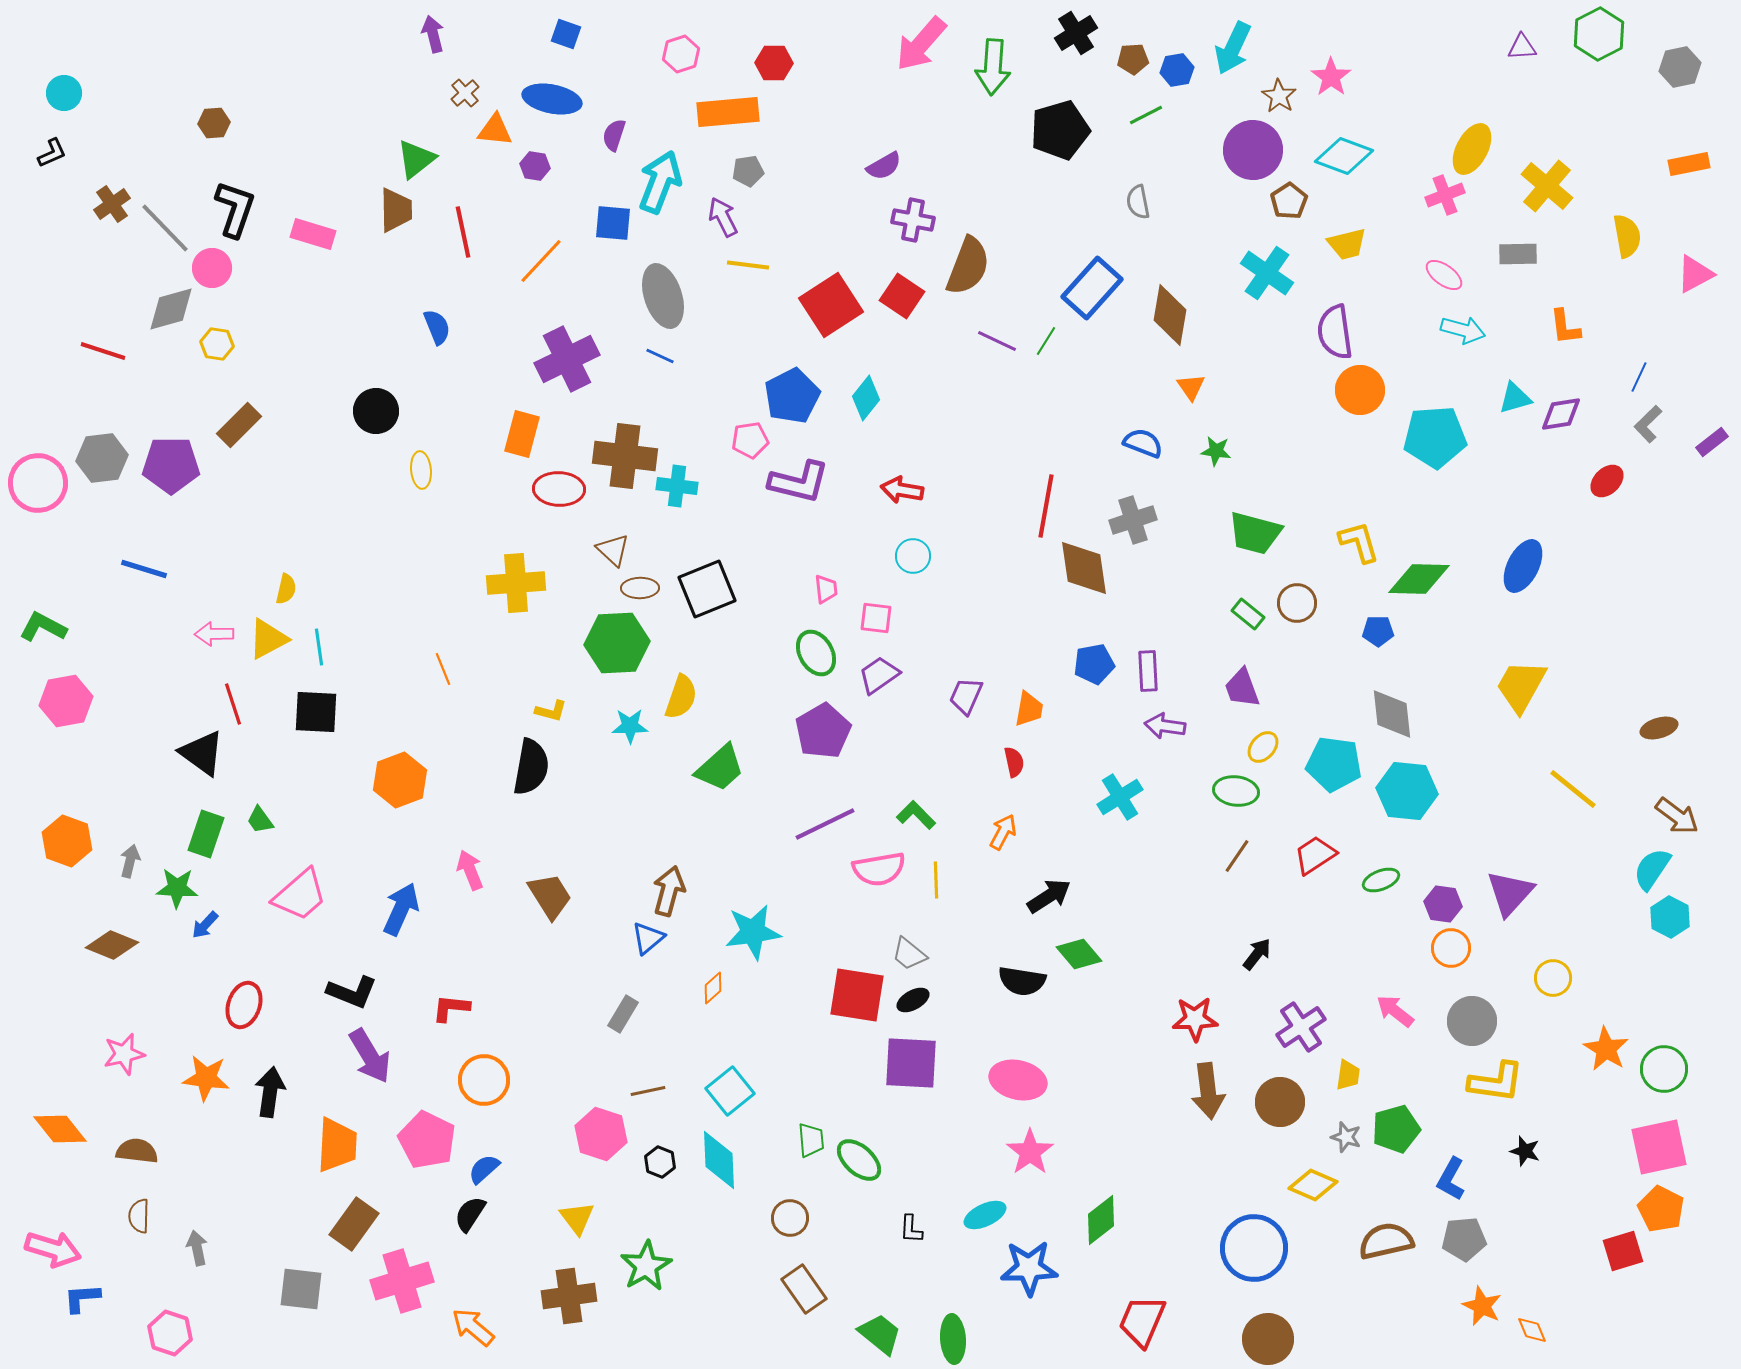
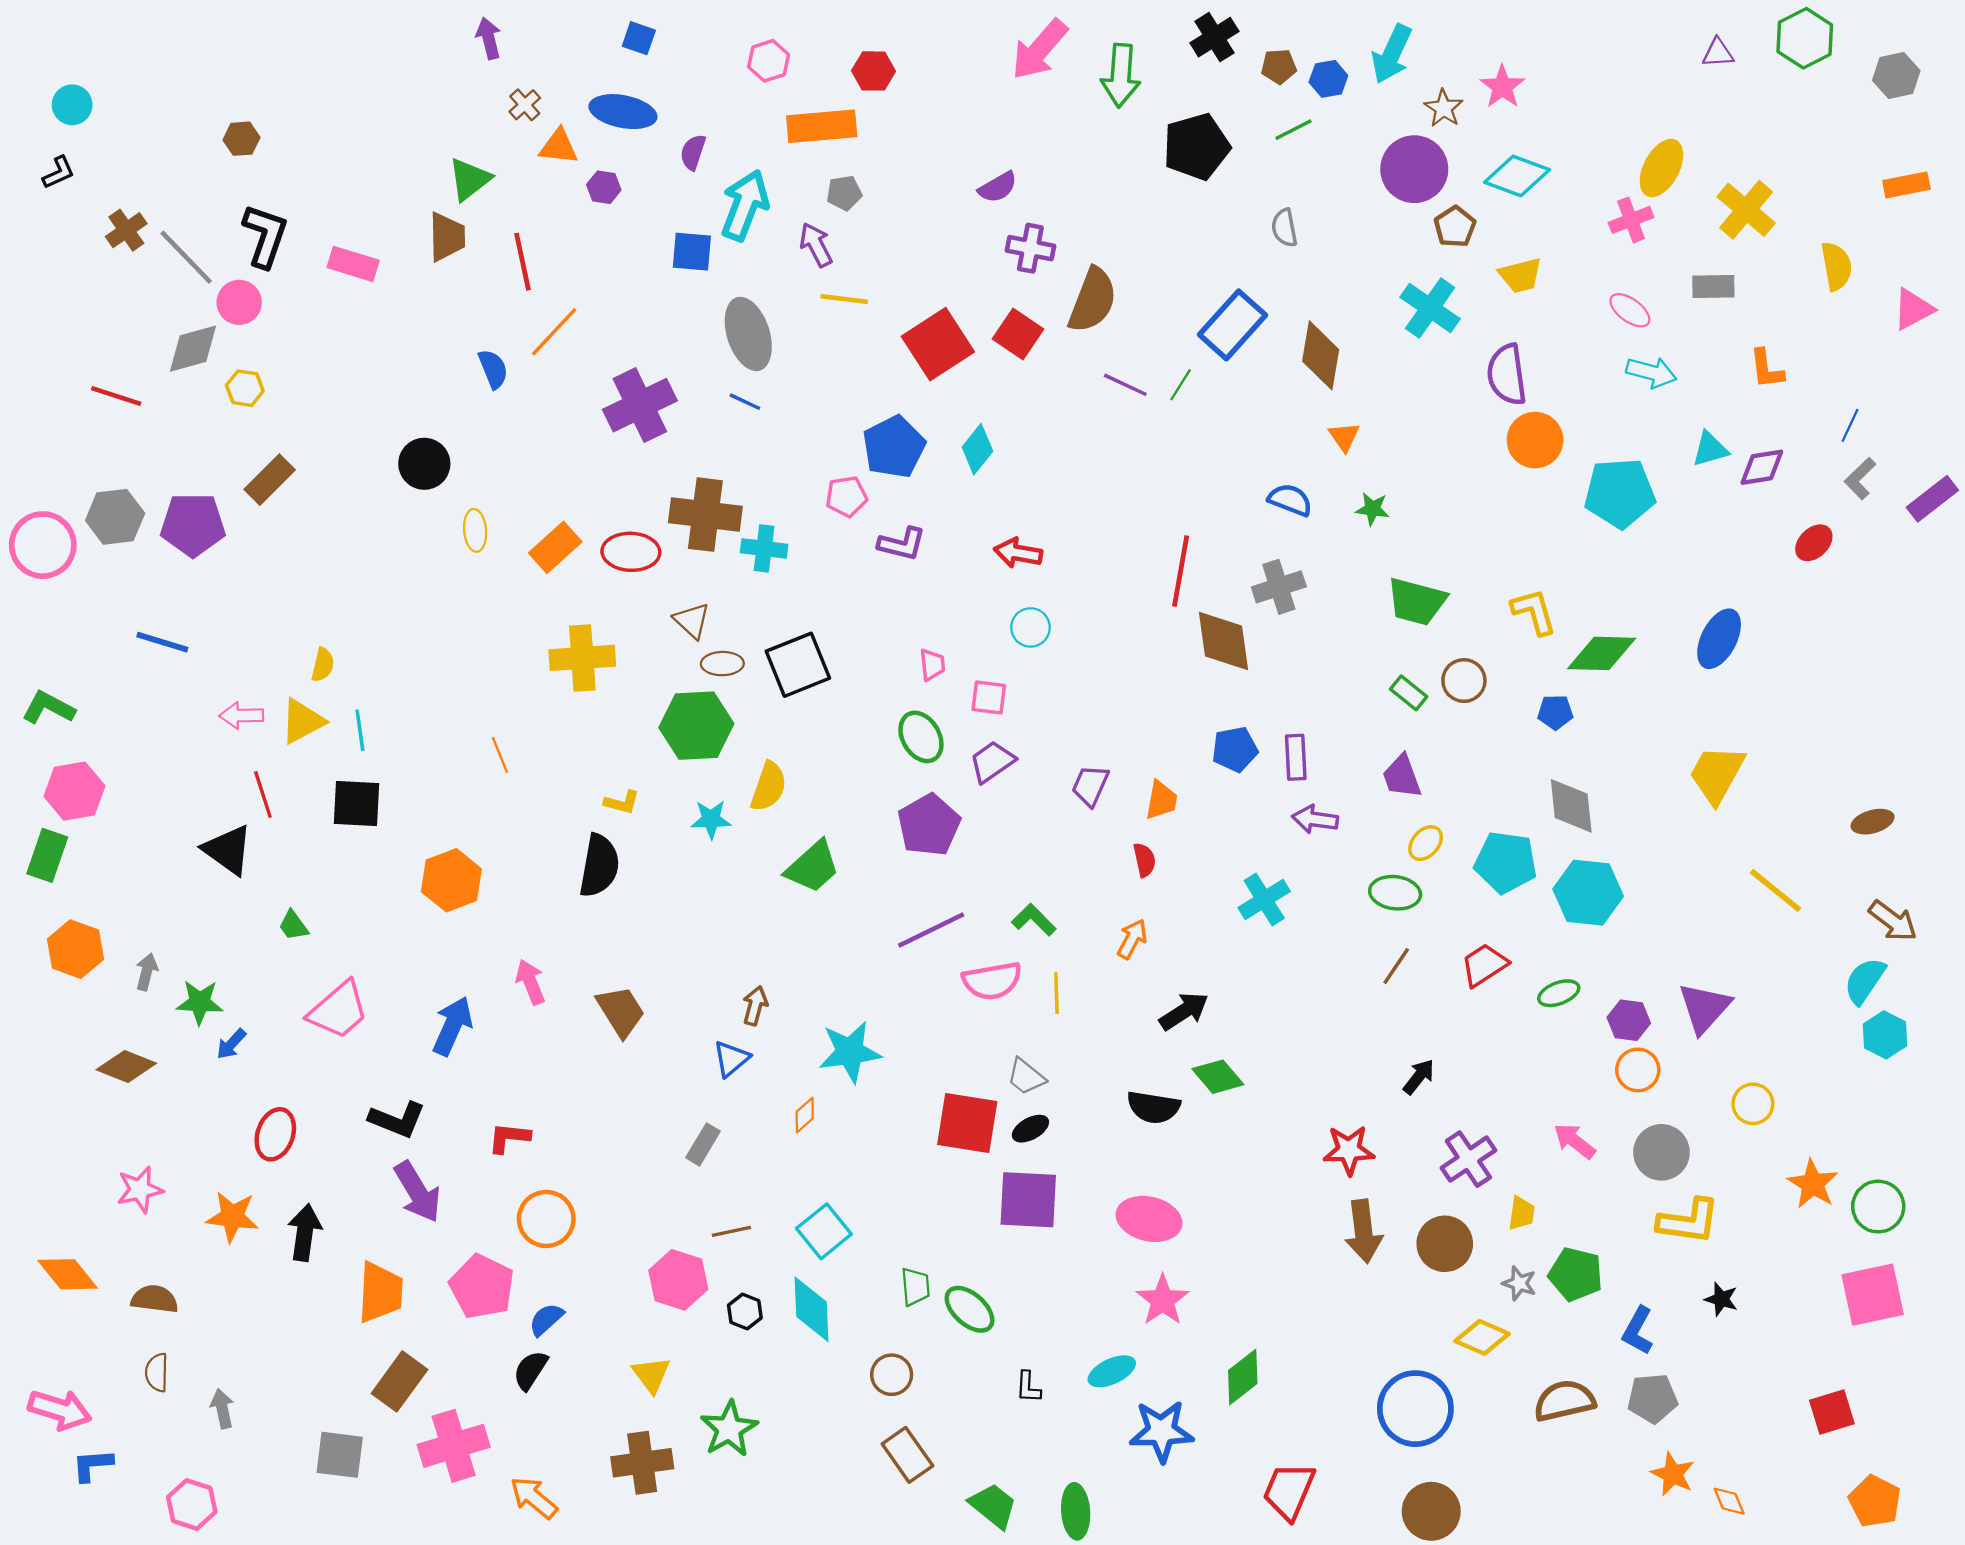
orange line: (541, 261) -> (554, 332), moved
orange rectangle: (522, 434) -> (555, 547), moved, turned 33
purple rectangle: (1712, 442) -> (1932, 499), size x1.4
purple L-shape: (799, 482) -> (902, 544), size x0.7
green rectangle: (206, 834) -> (47, 855), moved
brown arrow: (669, 891) -> (755, 1006), size x0.7
green pentagon: (1396, 1129) -> (1576, 1274), turned 30
orange pentagon: (1661, 1209) -> (1875, 1501), moved

